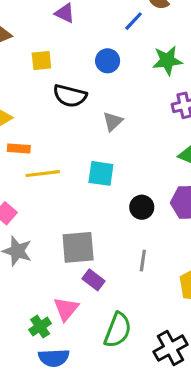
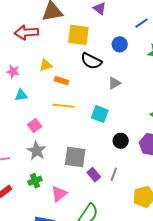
yellow square: (41, 60) -> (78, 35), size x1.6
orange rectangle: (19, 148) -> (61, 81), moved
purple rectangle: (94, 280) -> (94, 175), moved
green cross: (40, 327) -> (35, 181), moved

